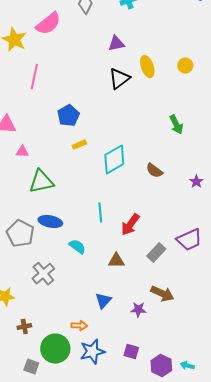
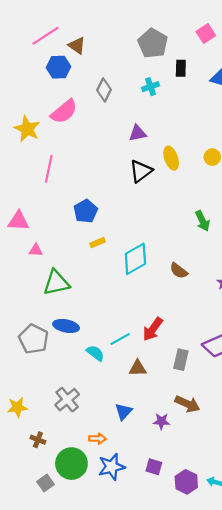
cyan line: (100, 213) -> (120, 339), moved, turned 66
gray rectangle: (156, 253) -> (181, 360), turned -30
gray cross: (43, 274) -> (67, 400), moved
brown cross: (24, 327) -> (38, 440), turned 32
gray square: (31, 367) -> (45, 483), turned 35

